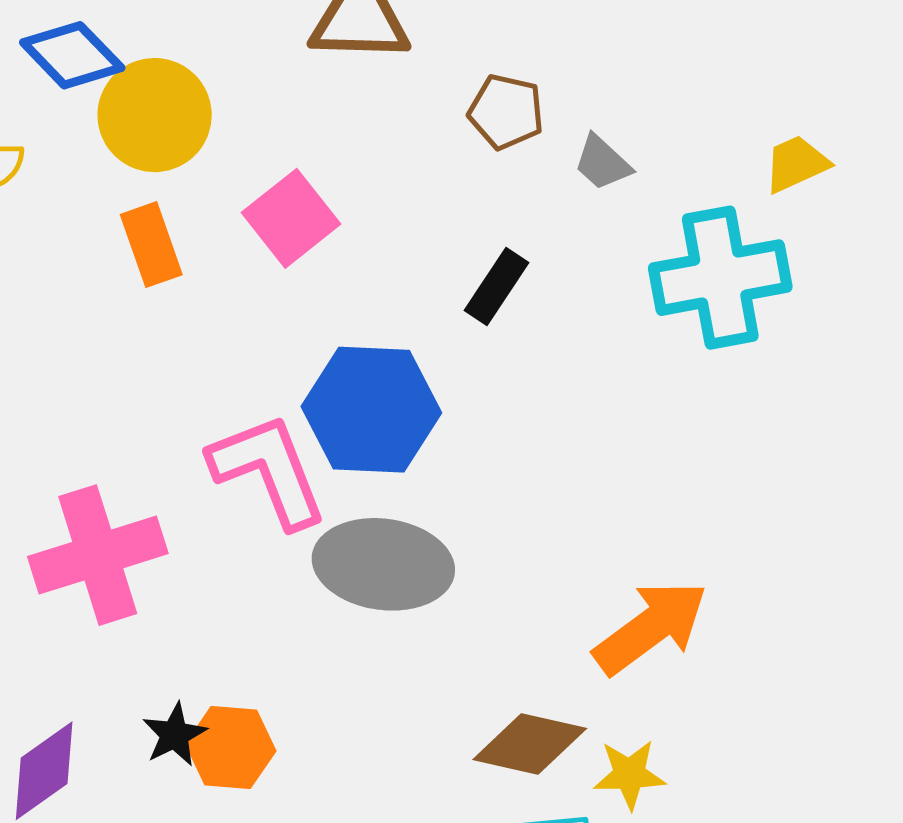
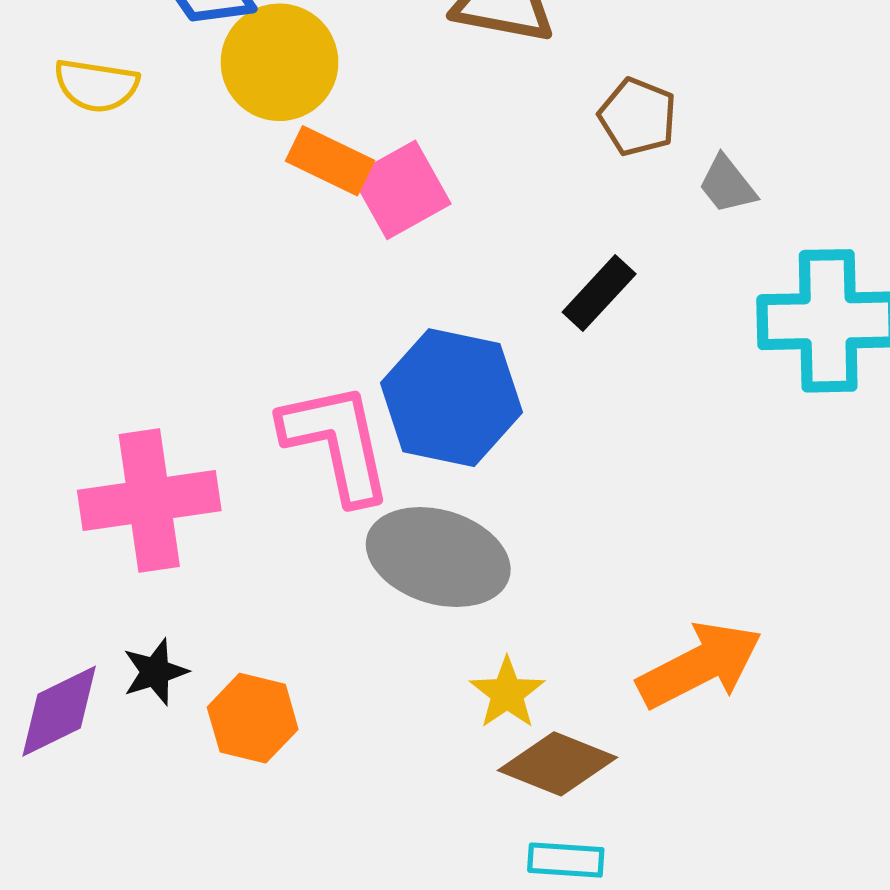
orange rectangle: (151, 245) -> (330, 161), moved, turned -54
black star: (175, 735) -> (155, 672), moved
yellow star: (629, 774) -> (507, 693), moved, turned 30

